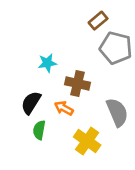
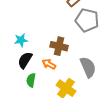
cyan star: (47, 63) -> (21, 40), moved

